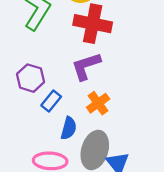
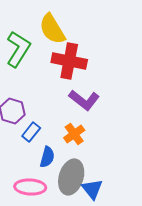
purple L-shape: (86, 66) -> (84, 100), moved, turned -124

